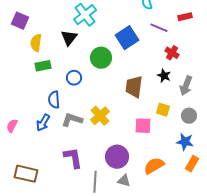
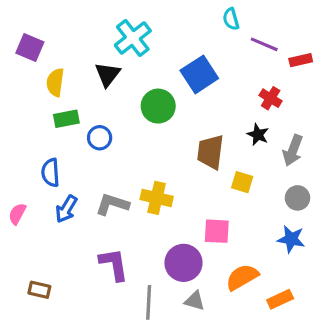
red rectangle: (185, 17) -> (301, 60), moved
purple line: (159, 28) -> (264, 44), moved
blue circle: (74, 78) -> (100, 138), moved
blue semicircle: (54, 100) -> (50, 173), moved
yellow square: (163, 110) -> (242, 182), moved
yellow cross: (100, 116) -> (157, 198), turned -36
pink square: (143, 126) -> (217, 231), moved
orange rectangle: (192, 164) -> (280, 299), moved, turned 35
brown rectangle: (26, 174) -> (39, 290), size x0.6

